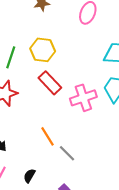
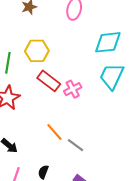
pink cross: (83, 98) -> (73, 89), moved, size x0.7

